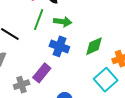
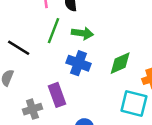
purple rectangle: (42, 73) -> (57, 95), turned -60
cyan square: (106, 80) -> (134, 104), turned -35

